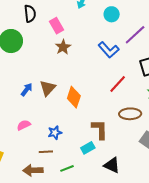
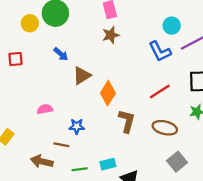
cyan circle: (112, 14) -> (172, 26), moved
blue arrow: (27, 90) -> (61, 54), moved, turned 80
brown L-shape: (100, 129) -> (127, 121), moved
cyan rectangle: (88, 148) -> (108, 164), moved

